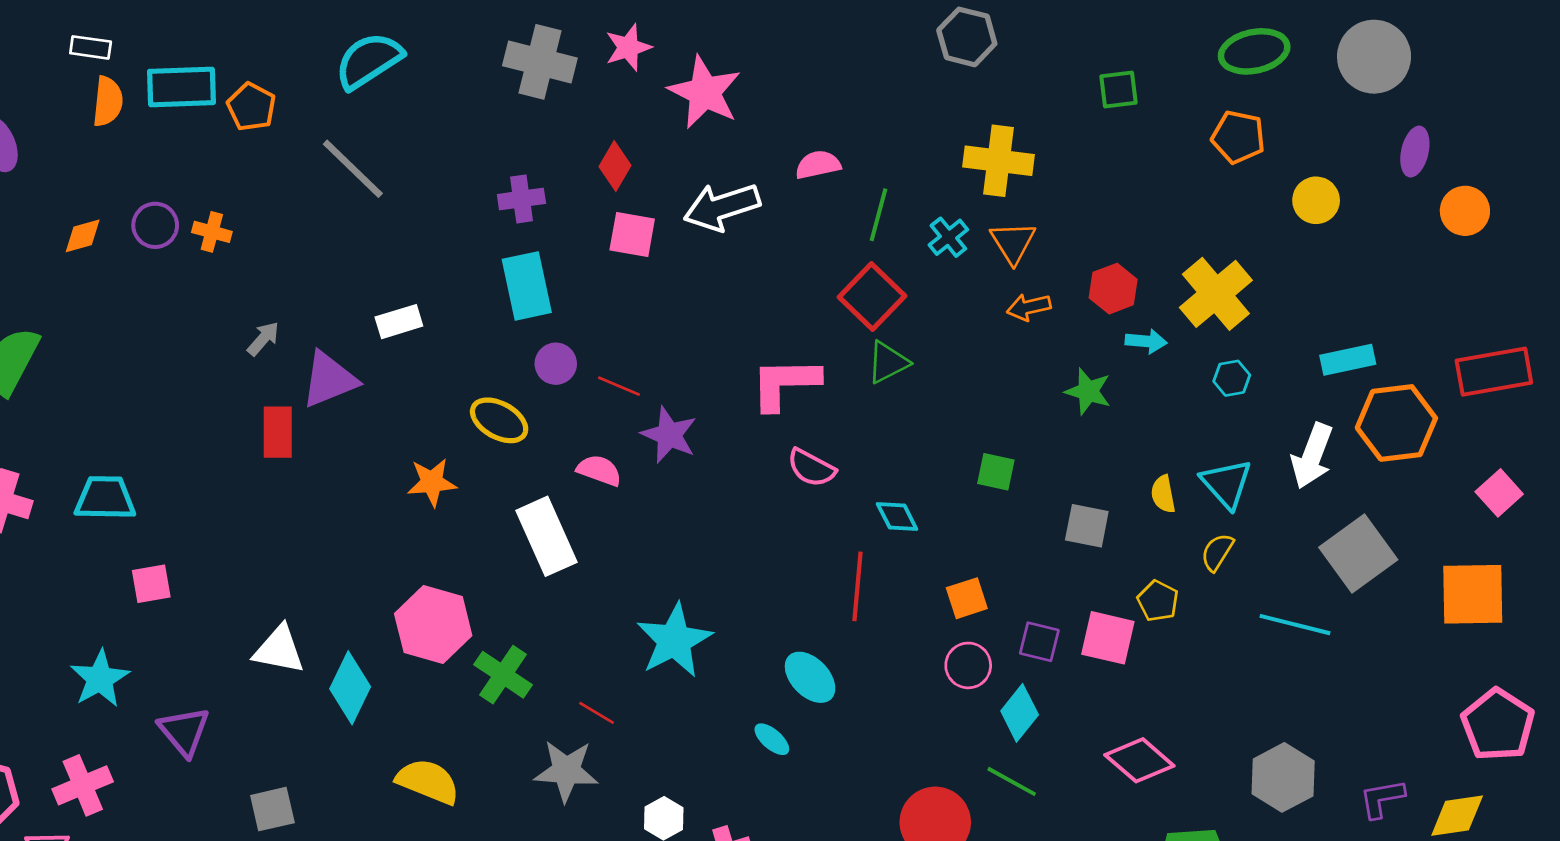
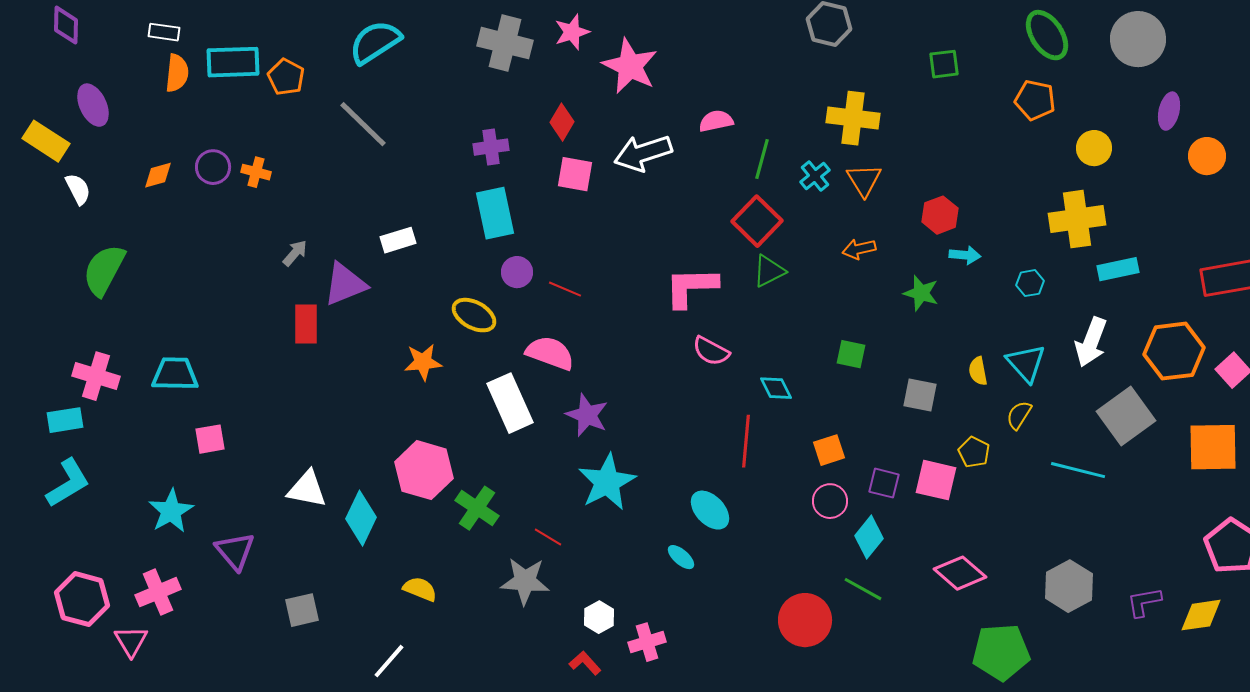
green ellipse: (1254, 51) -> (1047, 35), turned 69
yellow cross: (1216, 294) -> (1077, 219), moved, turned 32
orange arrow: (1029, 307) -> (859, 249), moved
orange hexagon: (1396, 423) -> (1174, 351), moved
purple star: (669, 435) -> (587, 415), moved
pink semicircle: (599, 470) -> (550, 353), size x1.4
yellow semicircle: (428, 781) -> (420, 589), size x0.7

